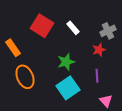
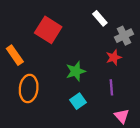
white rectangle: (73, 28) -> (100, 18), moved
orange ellipse: (25, 77) -> (29, 88), turned 30
cyan square: (68, 88) -> (78, 101), size x0.6

